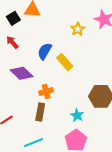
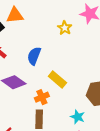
yellow rectangle: (65, 62) -> (57, 79), moved

